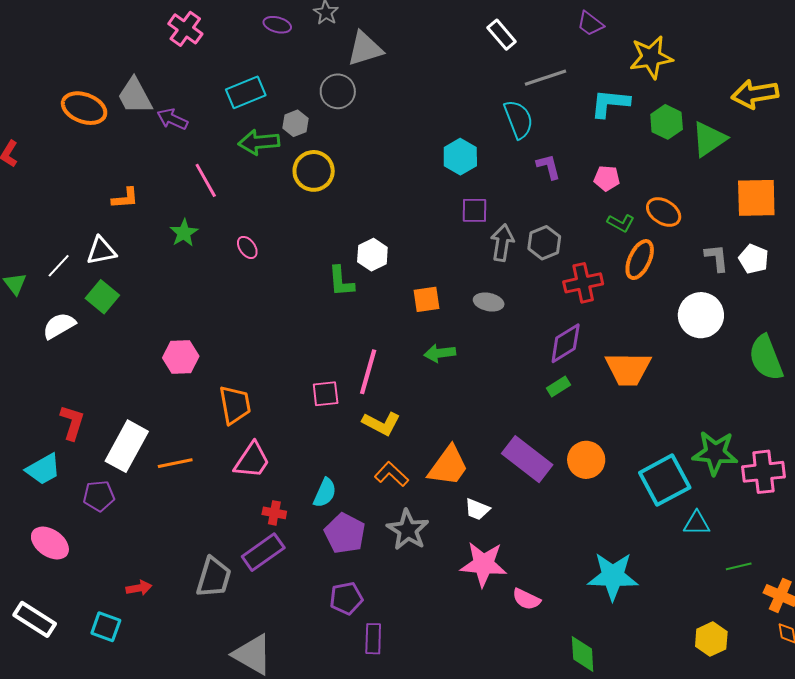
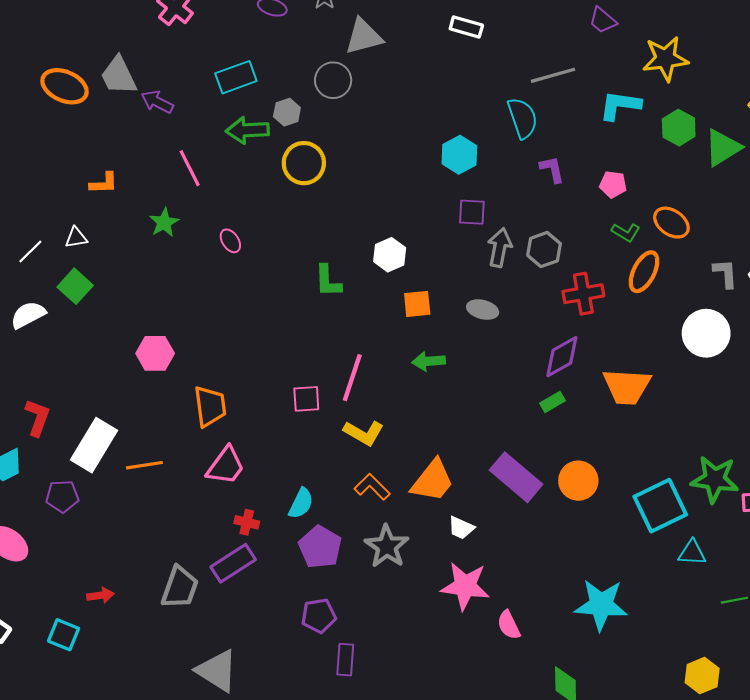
white rectangle: (502, 35) -> (466, 27), moved, turned -36
white triangle: (101, 251) -> (76, 238), size x0.7
white hexagon: (372, 255) -> (390, 255), moved
pink semicircle: (526, 599) -> (509, 625), turned 36

